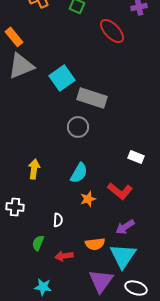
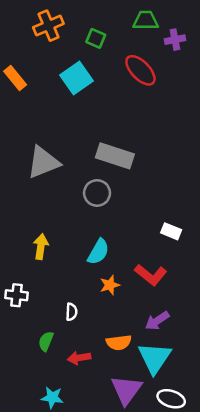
gray triangle: (21, 66) -> (43, 162), moved
cyan square: (62, 78) -> (77, 78), moved

